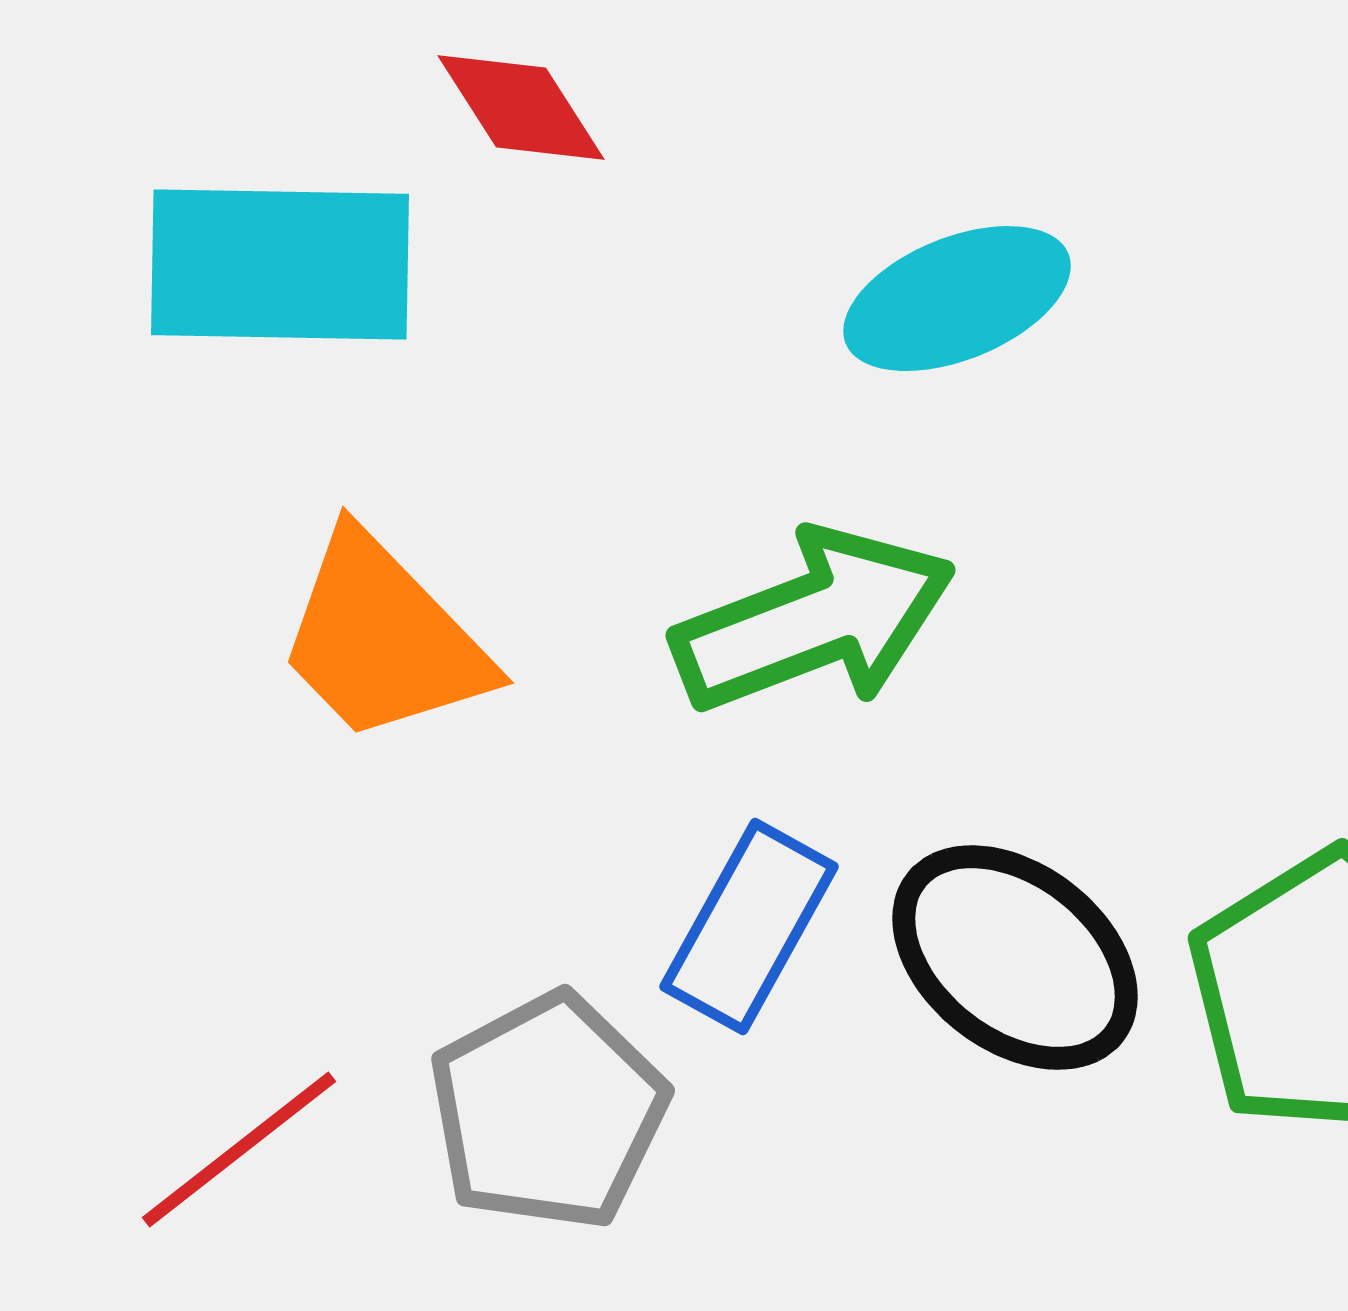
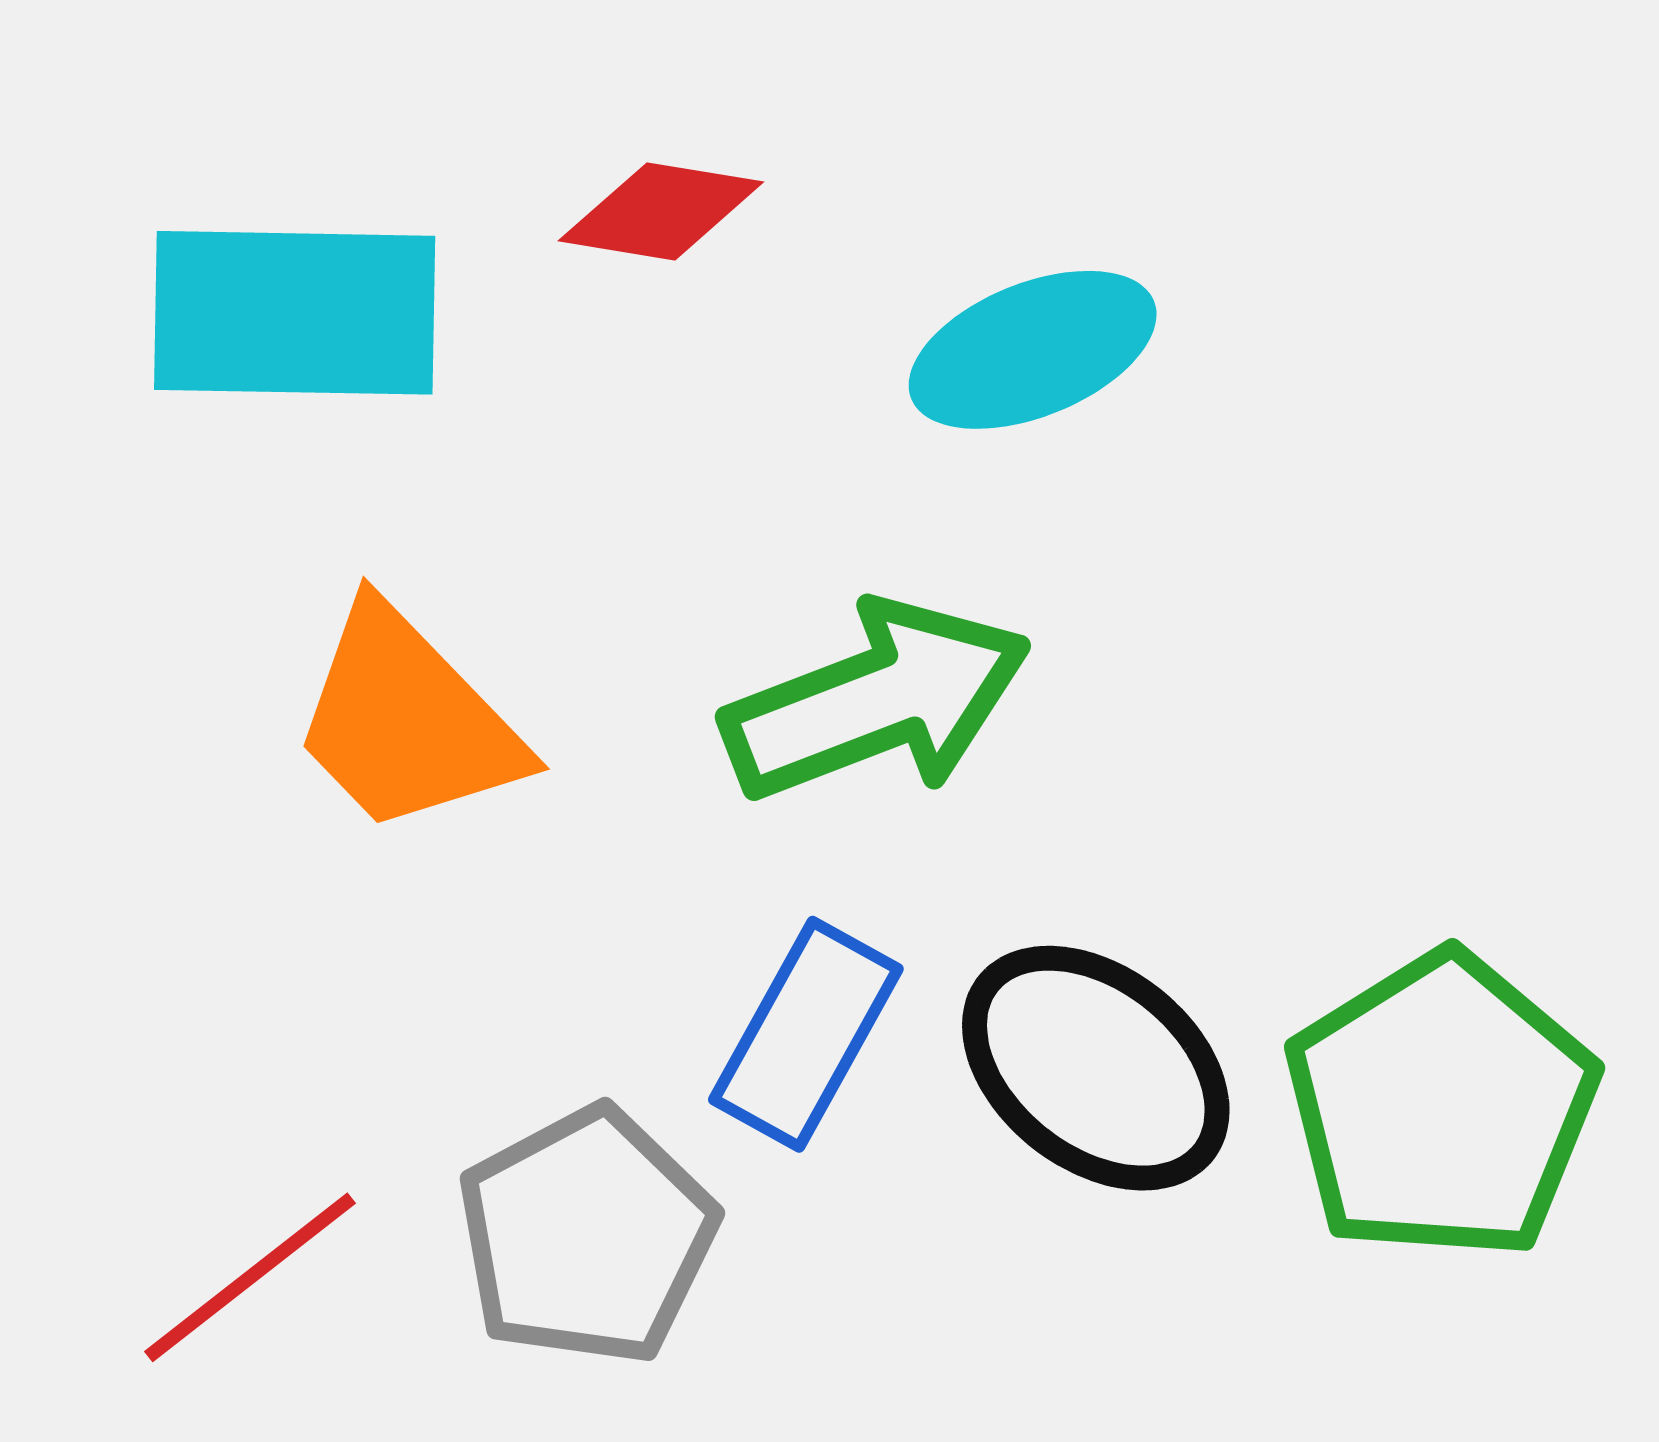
red diamond: (521, 108) -> (661, 211), moved, turned -48

